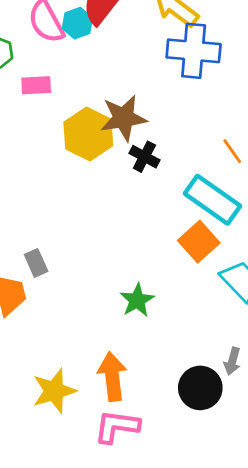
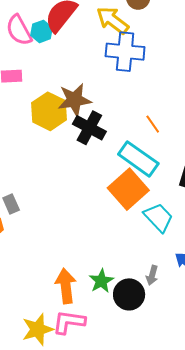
black cross: (144, 157) -> (89, 128), size x1.5
orange square: (199, 242) -> (128, 189), size x1.4
green star: (137, 300) -> (101, 281), moved
yellow star: (54, 391) -> (38, 329), moved

